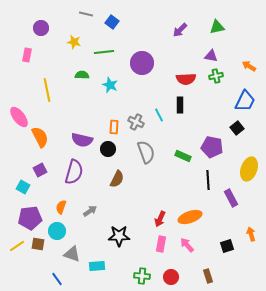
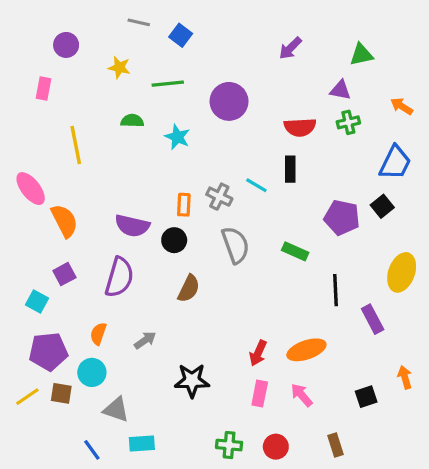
green triangle: (217, 27) -> (361, 55), moved
cyan line: (159, 115) -> (256, 185), turned -32
purple pentagon: (212, 147) -> (342, 218), moved
cyan rectangle: (97, 266) -> (142, 443), moved

